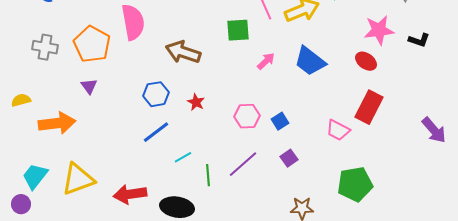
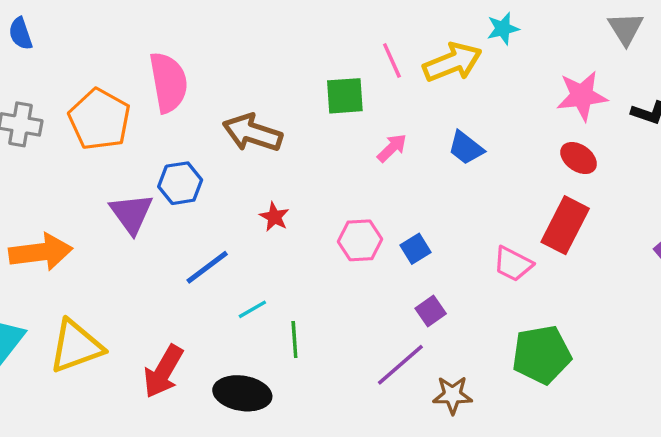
blue trapezoid: (310, 61) -> (466, 148), size x0.7
red ellipse: (366, 61) -> (579, 158), moved
purple triangle: (89, 86) -> (131, 213), moved, size x1.6
blue hexagon: (156, 94) -> (180, 183), moved
purple line: (243, 164) -> (400, 365), moved
red arrow: (130, 194) -> (163, 371), turned -52

